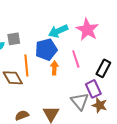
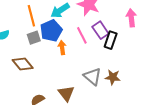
gray square: (14, 39) -> (34, 38), moved
orange line: (26, 66) -> (31, 16), moved
purple rectangle: (93, 89) -> (100, 30), moved

